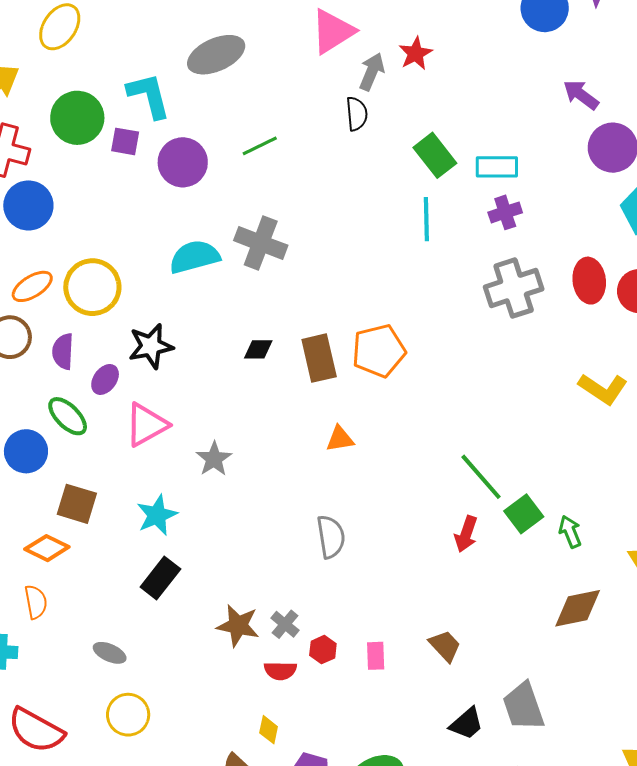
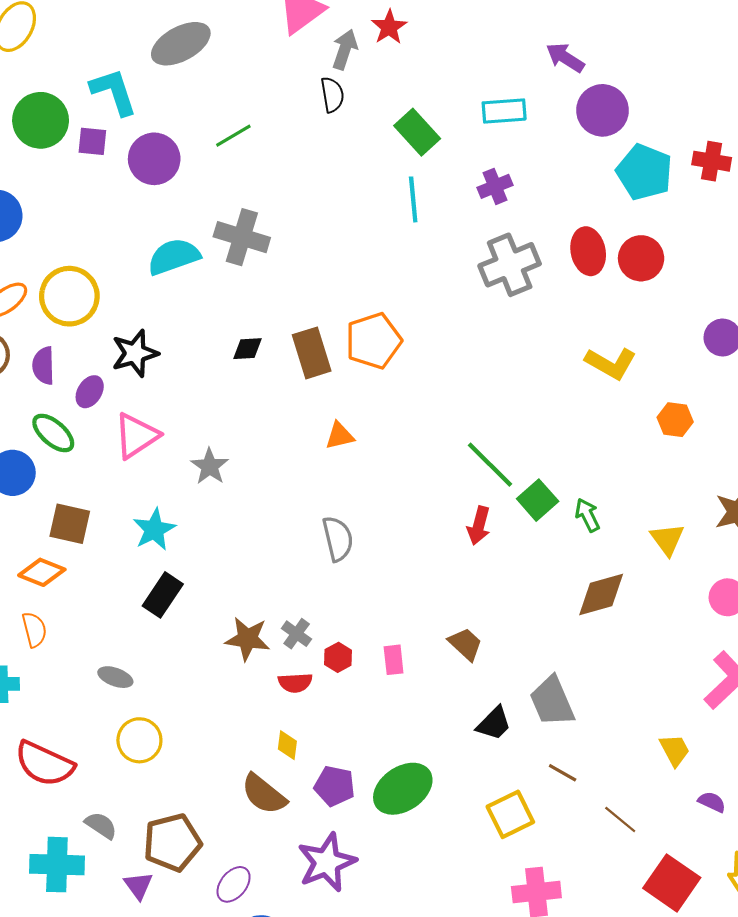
cyan rectangle: (497, 167) -> (504, 111), moved

